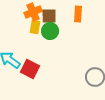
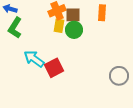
red square: (30, 69) -> (54, 68), turned 36

